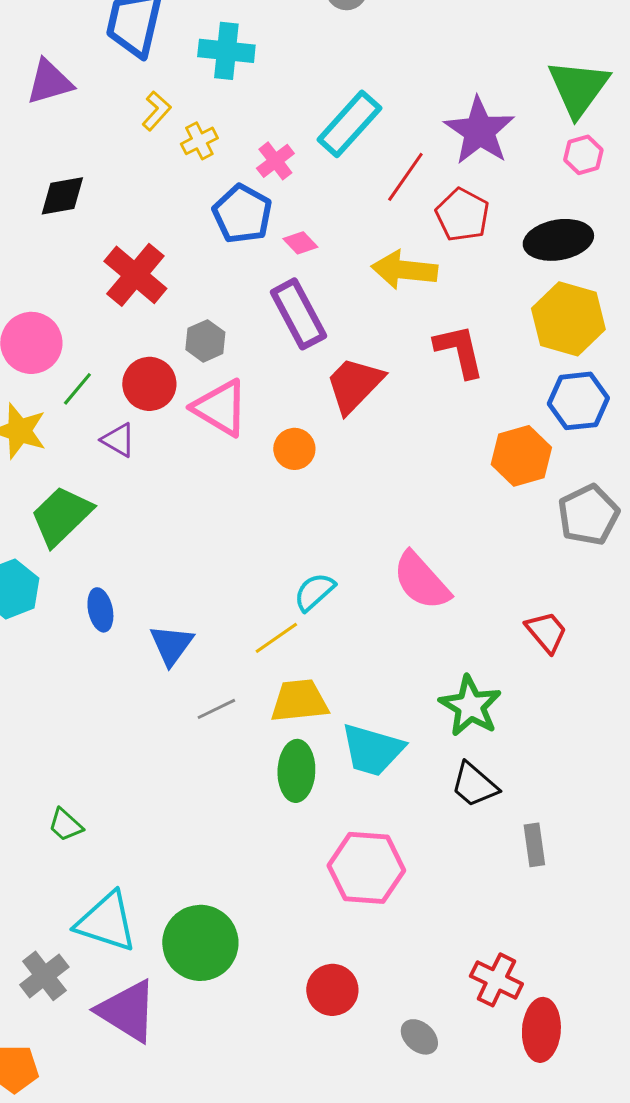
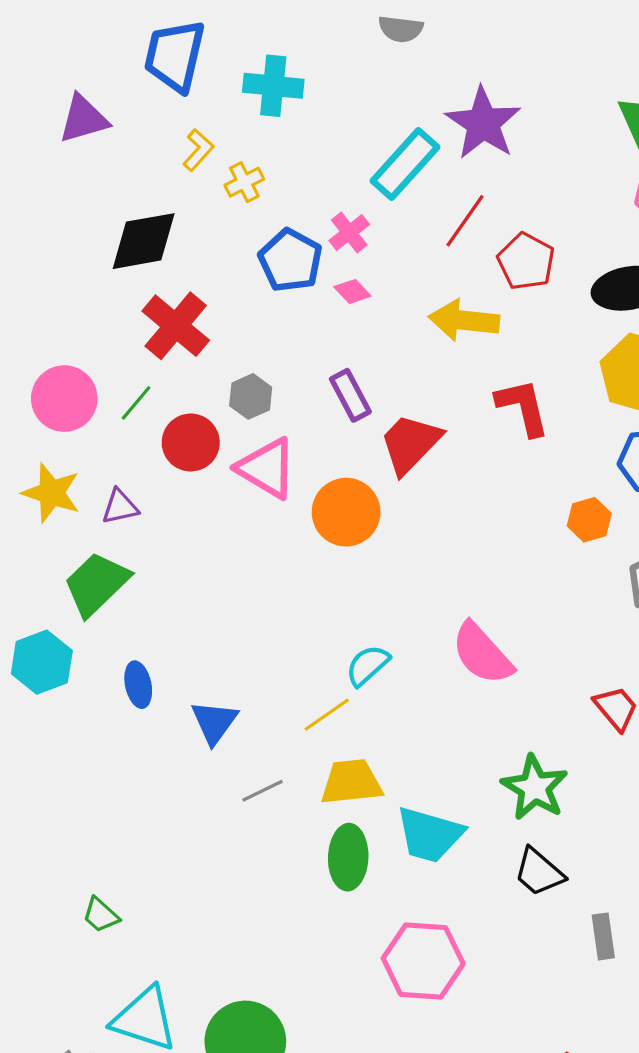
purple star: (479, 131) -> (483, 123), moved
pink cross: (275, 161) -> (349, 232), moved
black diamond: (62, 196) -> (144, 241), moved, size x1.4
purple rectangle: (298, 314) -> (350, 395), moved, size x0.7
green line: (77, 389) -> (136, 403), moved
purple triangle: (118, 440) -> (120, 507), moved, turned -42
orange circle: (294, 449) -> (346, 512), size x1.5
orange hexagon: (521, 456) -> (589, 520), size x0.7

